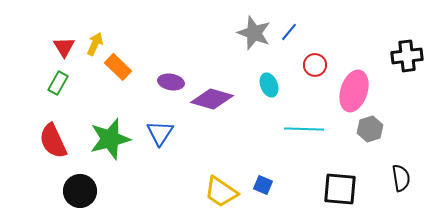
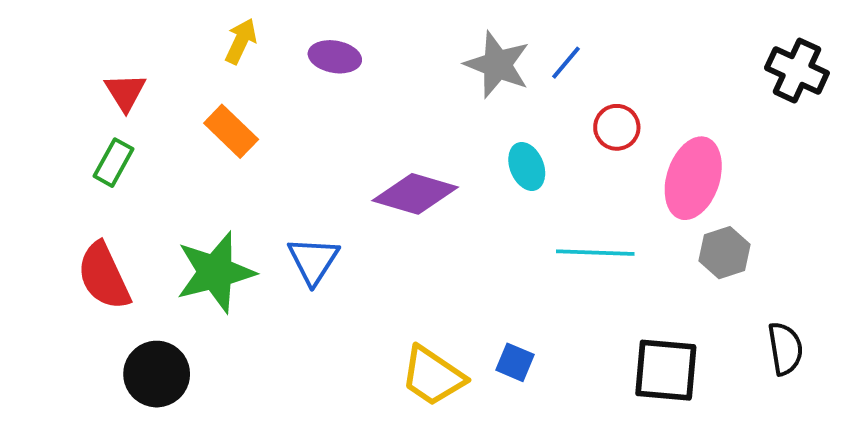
yellow arrow: (95, 44) -> (241, 41), moved
black cross: (407, 56) -> (797, 71), moved, turned 32
purple ellipse: (171, 82) -> (335, 57), moved

